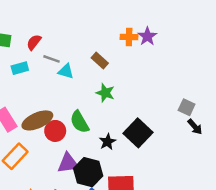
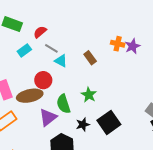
cyan rectangle: (20, 68) -> (24, 50), turned -32
green star: (105, 93) -> (89, 95), moved
red circle: (55, 131) -> (43, 80), moved
purple triangle: (68, 163) -> (48, 117), moved, turned -42

